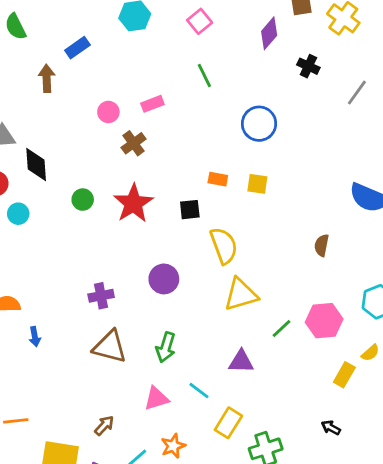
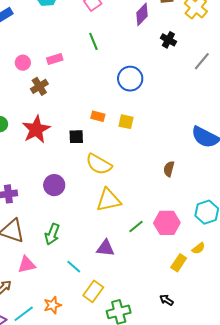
yellow semicircle: (224, 246) -> (99, 164), turned 136
pink triangle: (156, 398) -> (27, 265), moved

